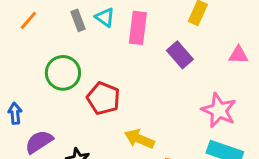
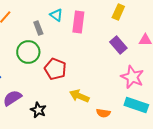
gray rectangle: (78, 20) -> (38, 28), moved
purple rectangle: (180, 55) -> (118, 45), moved

